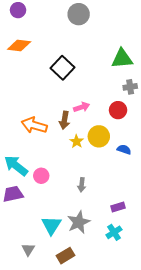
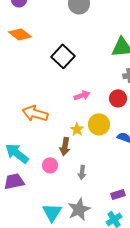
orange diamond: (19, 45) -> (20, 34), turned 30
brown arrow: (64, 120) -> (65, 146), moved
pink circle: (41, 176) -> (50, 165), moved

